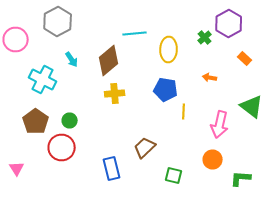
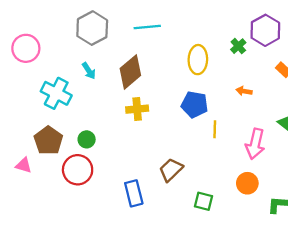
gray hexagon: (58, 22) -> (92, 28), moved
cyan line: (135, 34) -> (147, 27), moved
pink triangle: (17, 168) -> (24, 165), moved, turned -42

